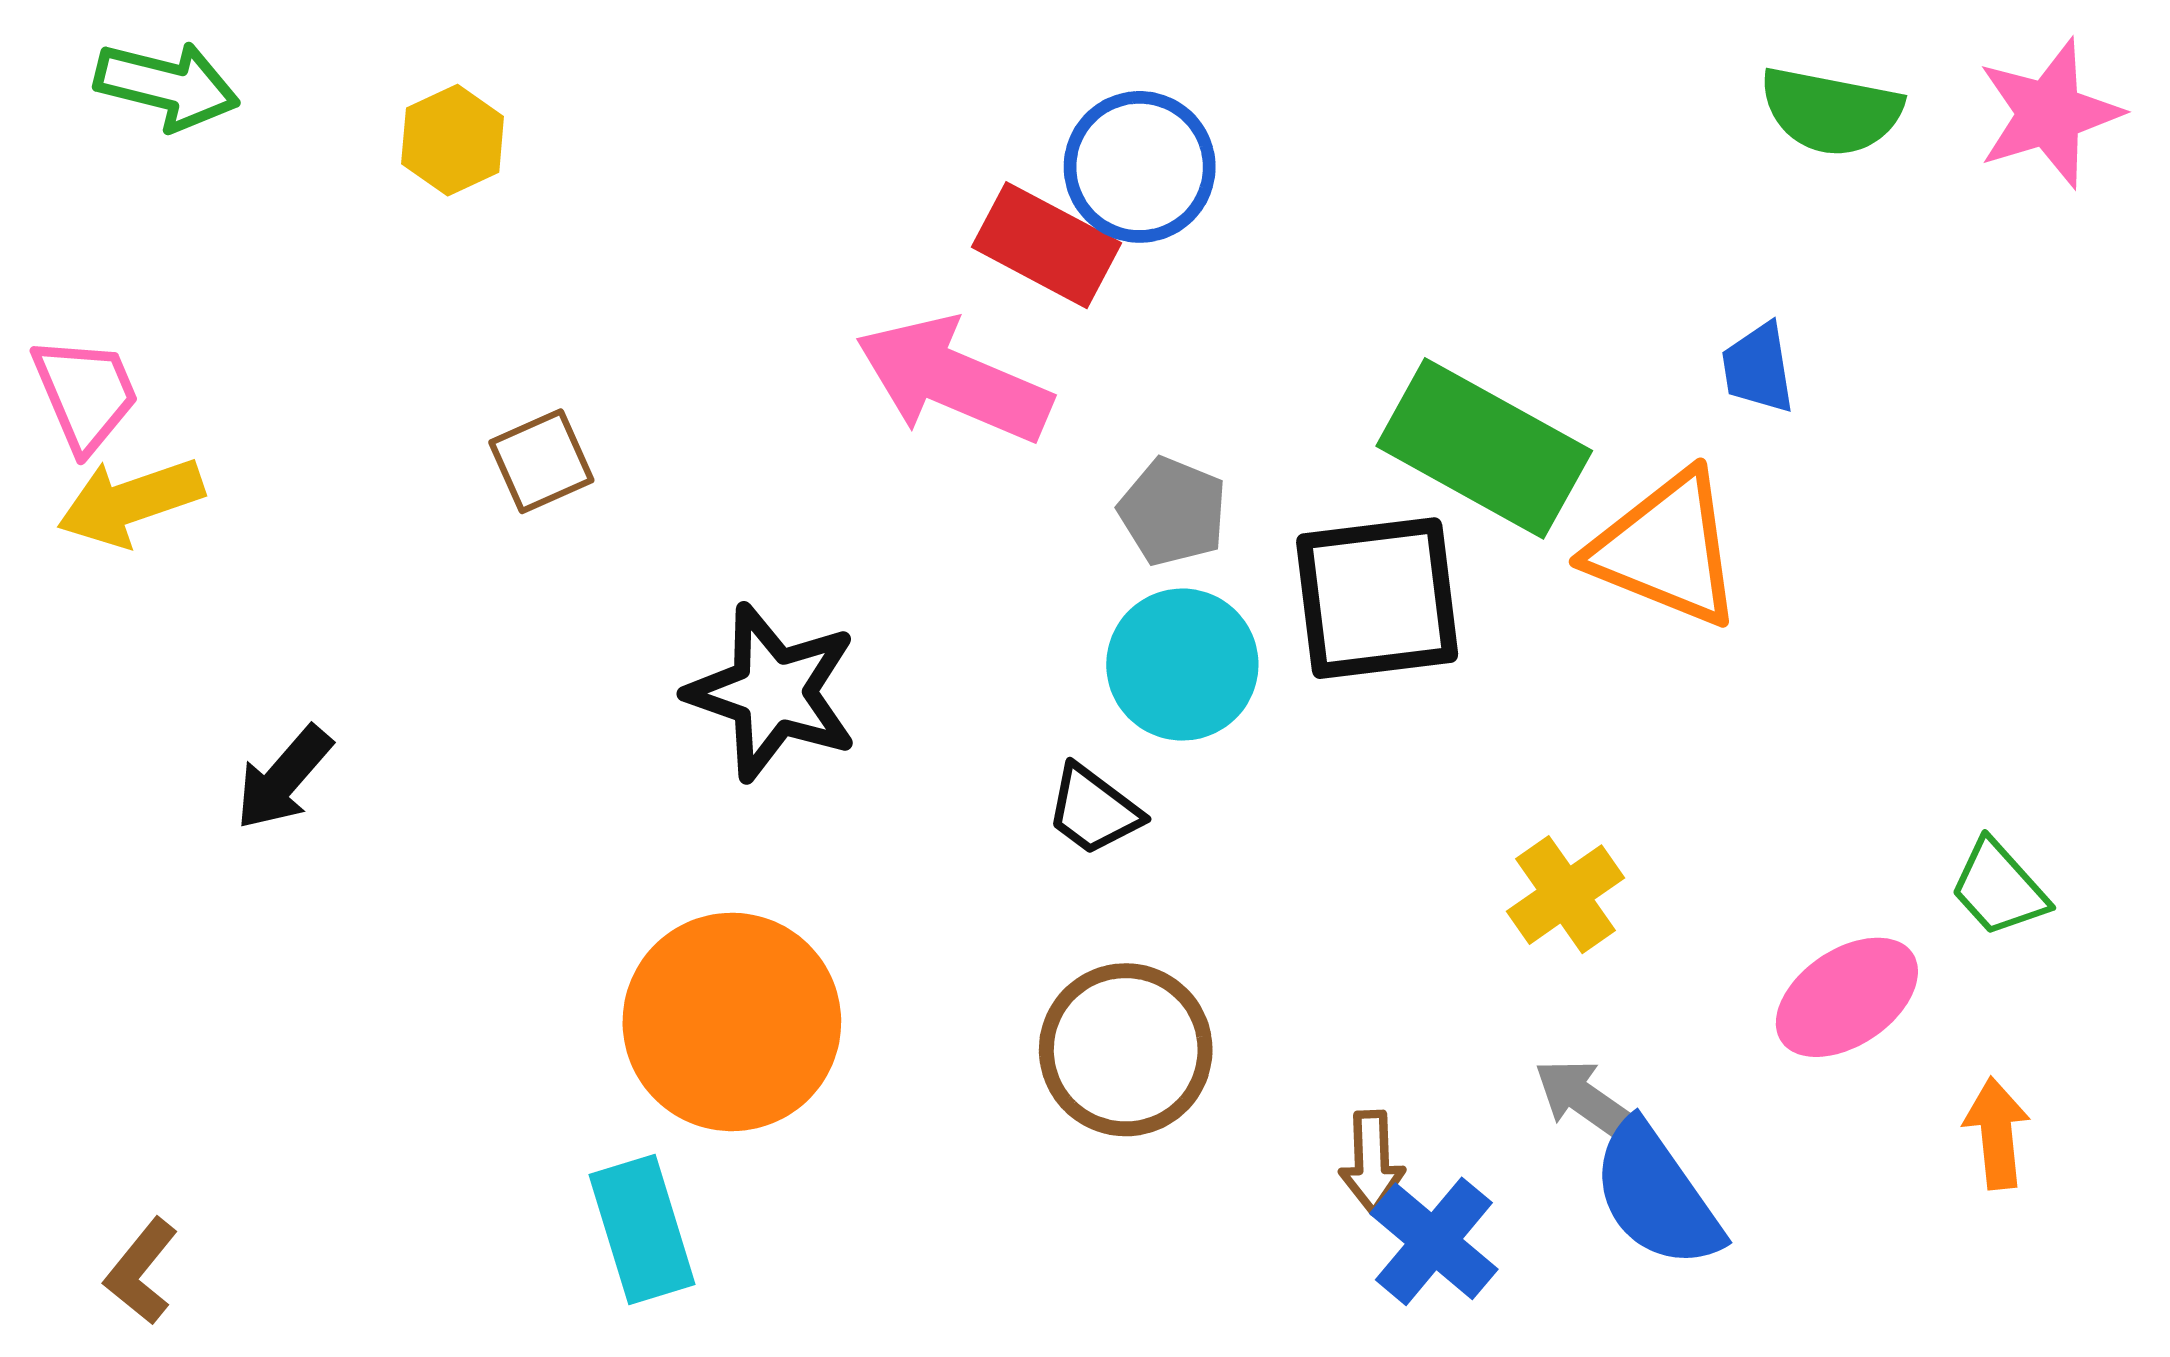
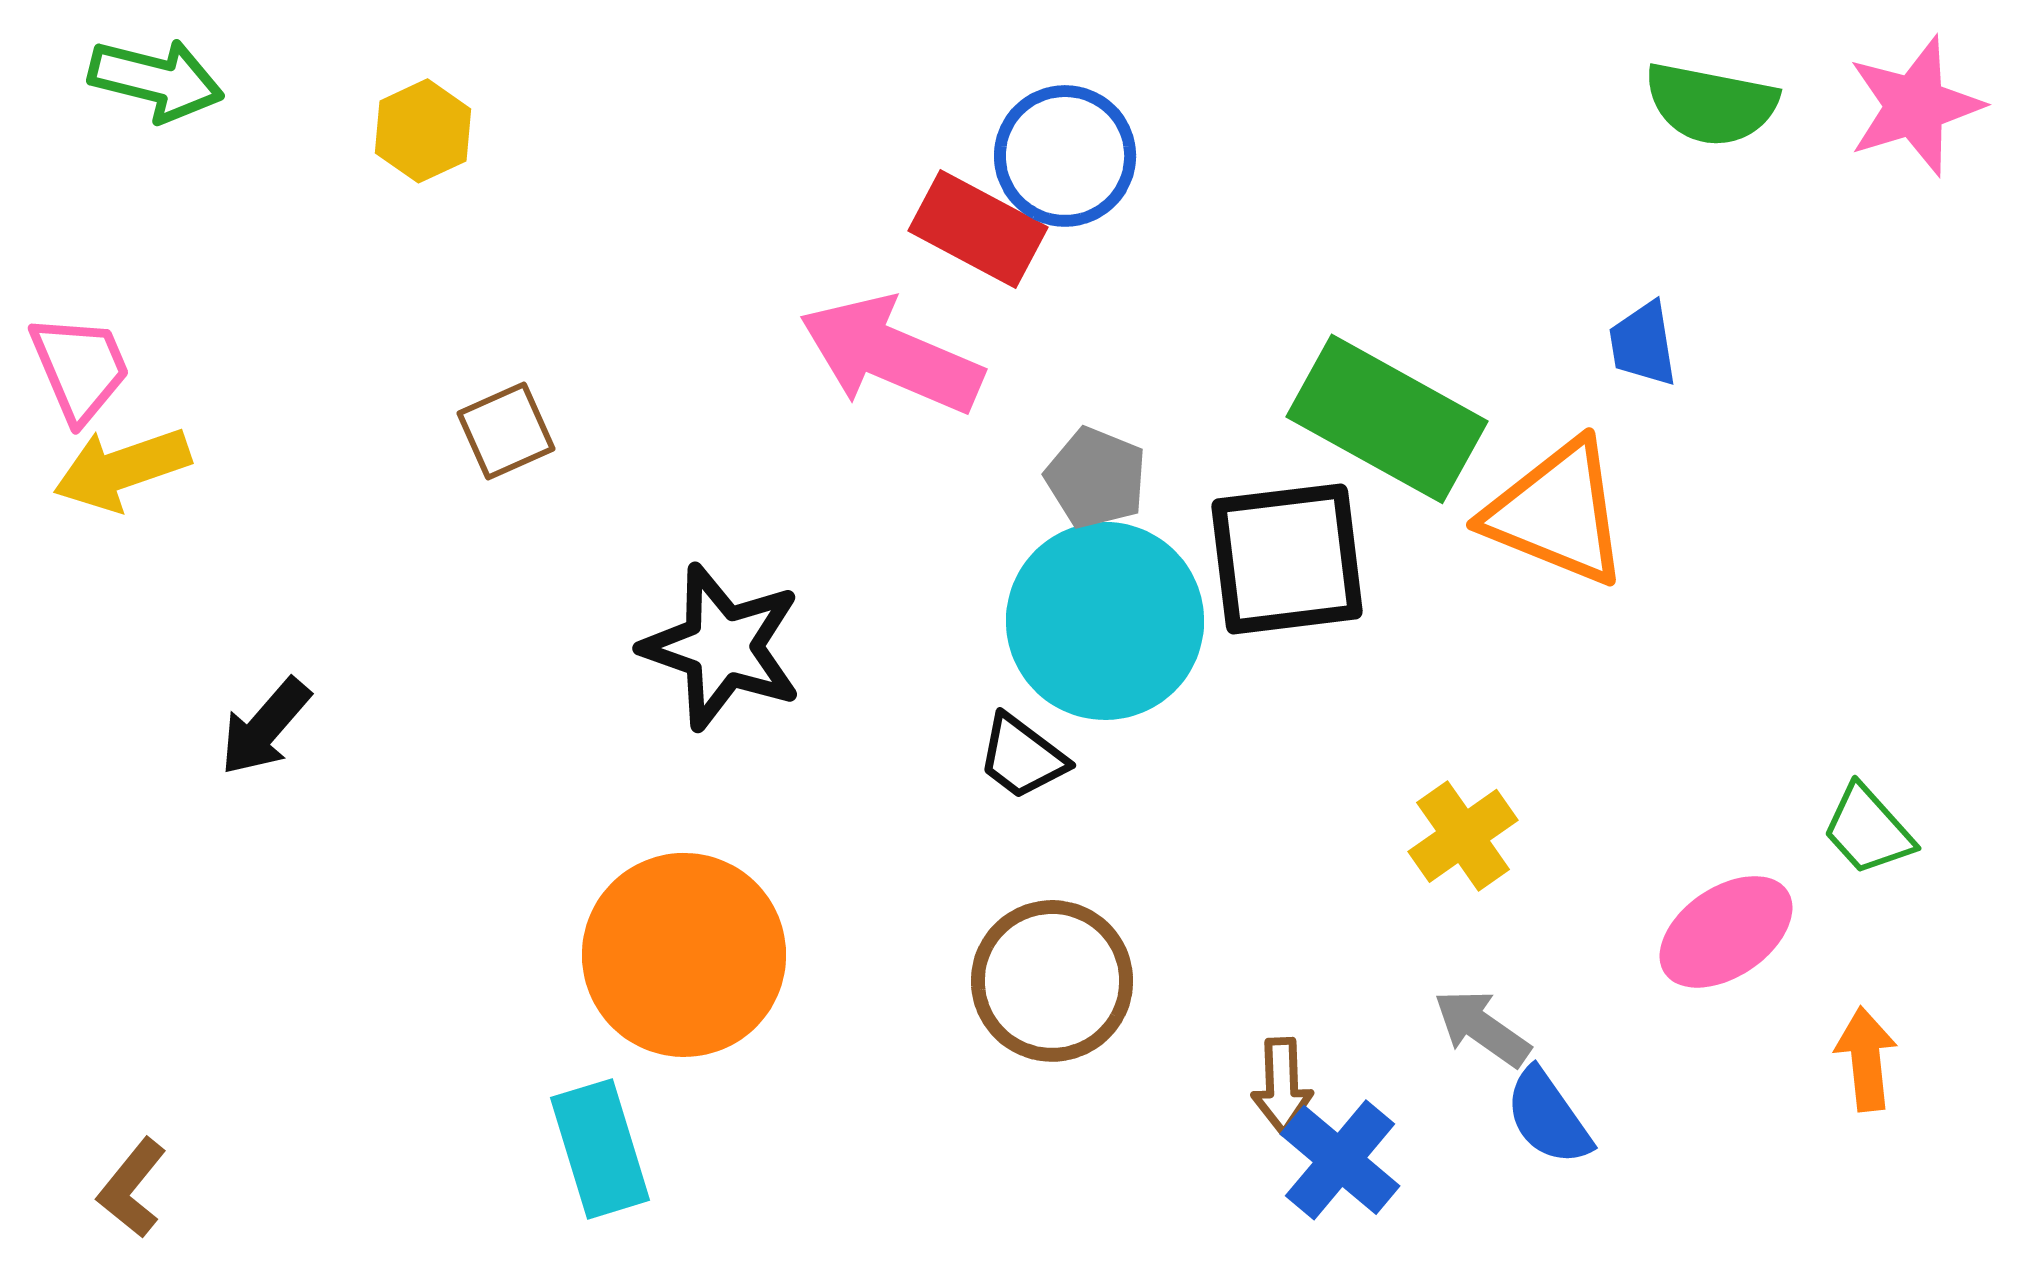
cyan circle: (1182, 665) -> (1105, 621), size x1.4
blue semicircle: (1656, 1195) -> (1548, 1117), size x0.7

